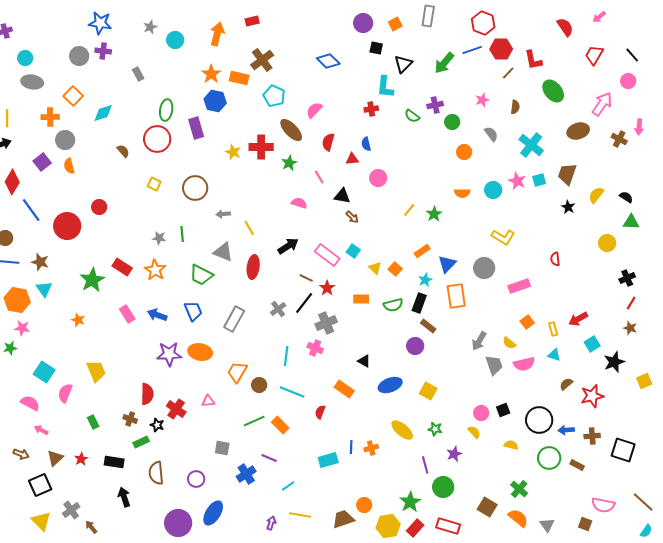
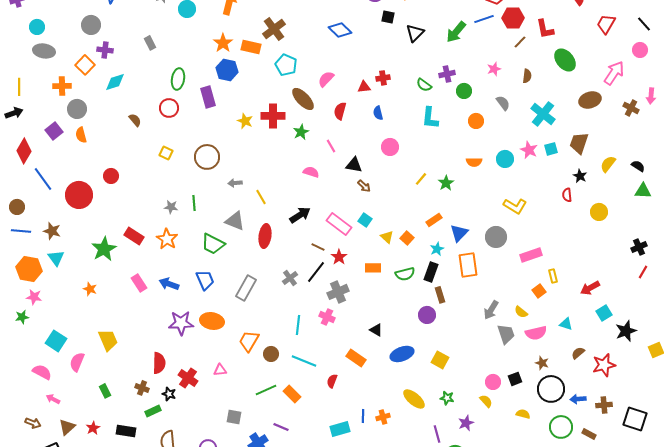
purple cross: (103, 51) -> (105, 50), moved
cyan L-shape: (385, 87) -> (430, 118), moved
red circle: (157, 139) -> (169, 108), size x0.7
red triangle: (352, 159) -> (364, 87), moved
yellow circle: (607, 243) -> (599, 212), moved
red semicircle: (555, 259) -> (567, 195), moved
brown rectangle: (428, 326) -> (440, 295), turned 35
brown star: (630, 328) -> (542, 363), moved
yellow rectangle: (553, 329) -> (553, 276), moved

